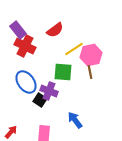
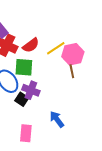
red semicircle: (55, 30) -> (31, 45), moved
green square: (63, 72) -> (24, 67), moved

